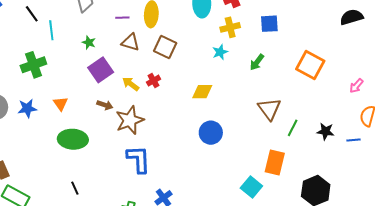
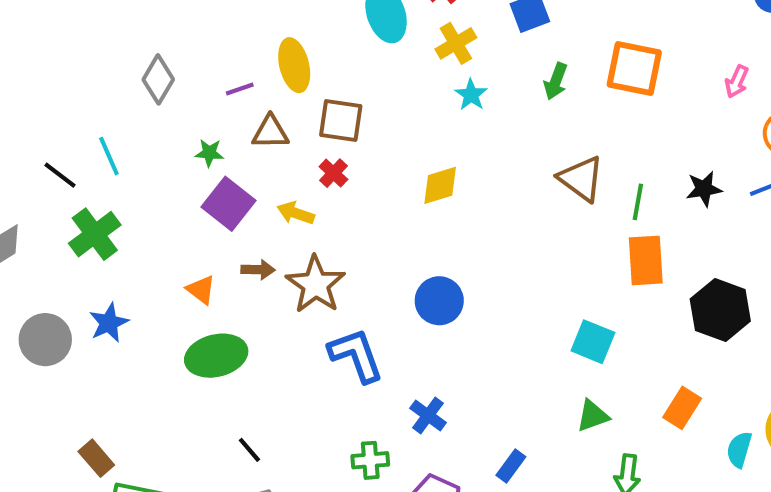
black line: (32, 14) -> (60, 175), moved
green star: (89, 43) -> (209, 153), moved
cyan star: (220, 52) -> (471, 95), moved
green arrow: (257, 62) -> (556, 81), moved
red cross: (153, 81) -> (333, 173), moved
orange triangle: (60, 104) -> (201, 290), moved
blue circle: (211, 133) -> (439, 301), moved
orange rectangle: (275, 162) -> (646, 260), moved

